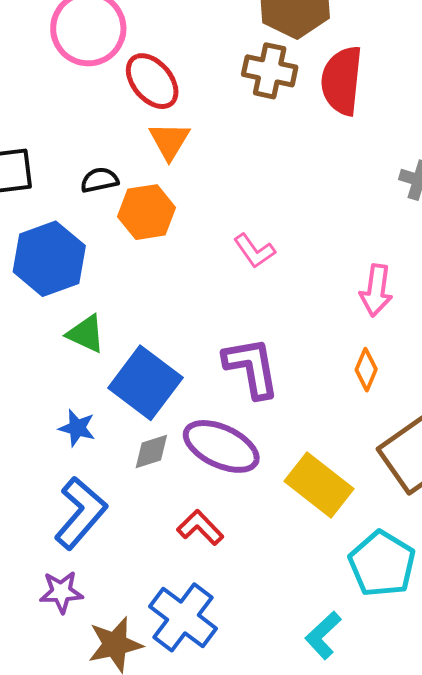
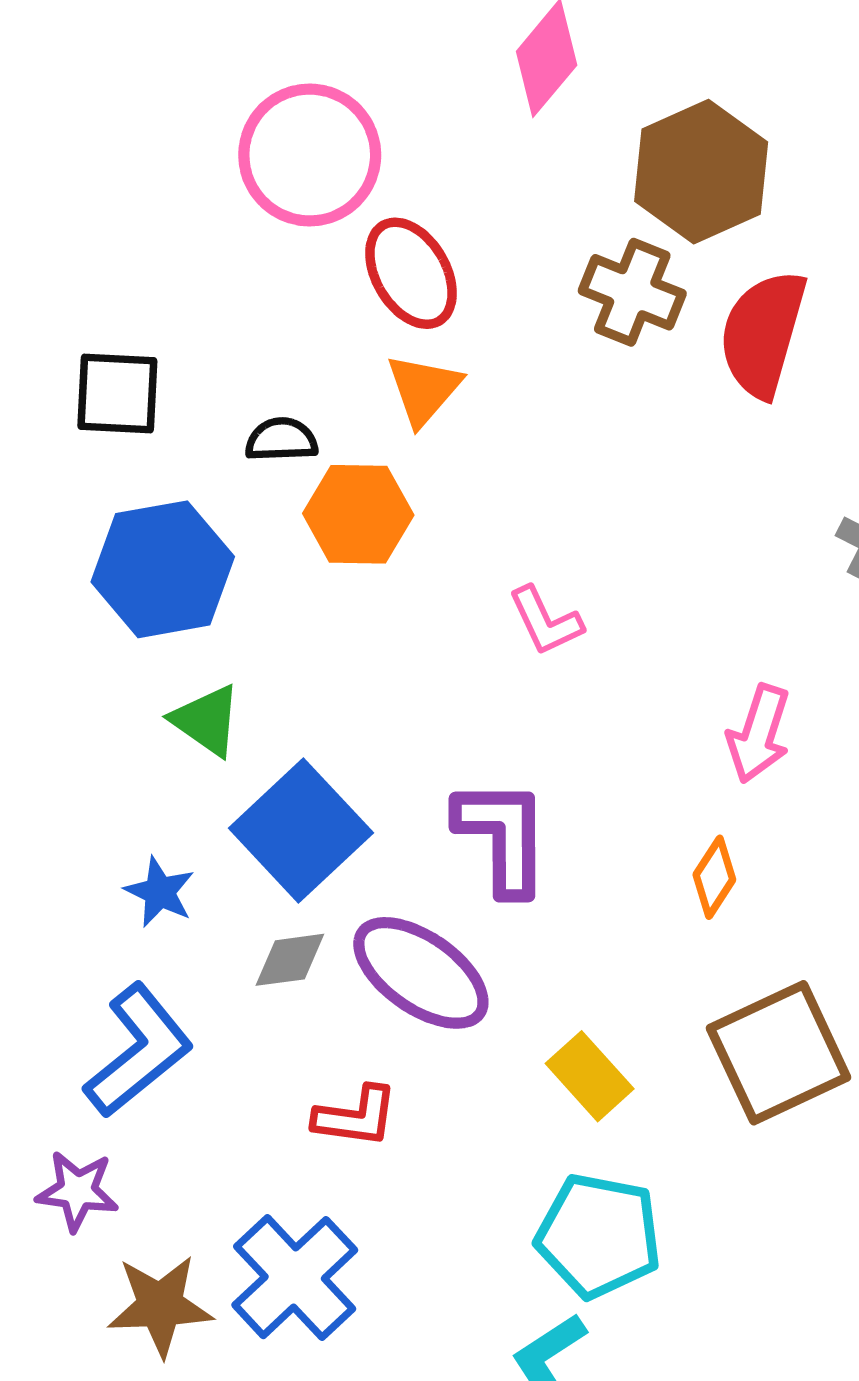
yellow rectangle: (319, 485) -> (590, 1076), size x0.7
red L-shape: (200, 528) -> (356, 1117), turned 132
cyan pentagon: (382, 564) -> (599, 1236), moved, turned -30

